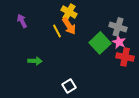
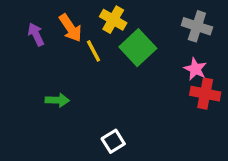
orange arrow: (69, 26) -> (70, 28), moved
gray cross: (118, 27) -> (197, 26), moved
green square: (100, 43) -> (138, 48), moved

